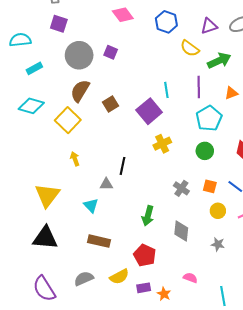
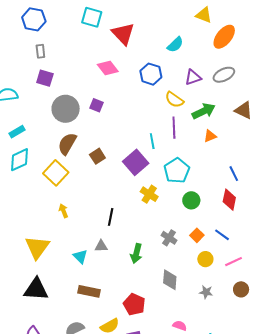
cyan rectangle: (34, 68) -> (17, 132), moved
purple line: (199, 87) -> (174, 128), moved
orange triangle: (231, 93) -> (210, 136), moved
cyan diamond: (31, 106) -> (19, 160), turned -40
cyan pentagon: (209, 118) -> (177, 171), moved
yellow cross: (162, 144) -> (149, 194), turned -30
gray triangle: (106, 184) -> (101, 246), moved
orange square: (210, 186) -> (197, 235), turned 32
green arrow: (148, 216) -> (136, 253), moved

